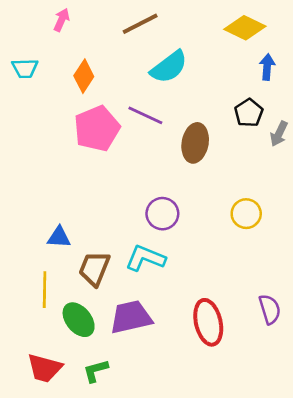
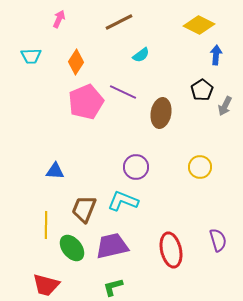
cyan semicircle: (169, 67) -> (141, 55), size x0.6
blue triangle: (59, 237) -> (55, 171), moved
green L-shape: (96, 371) -> (113, 287), moved

